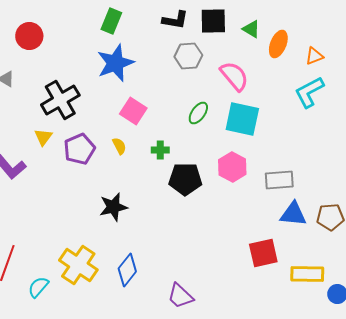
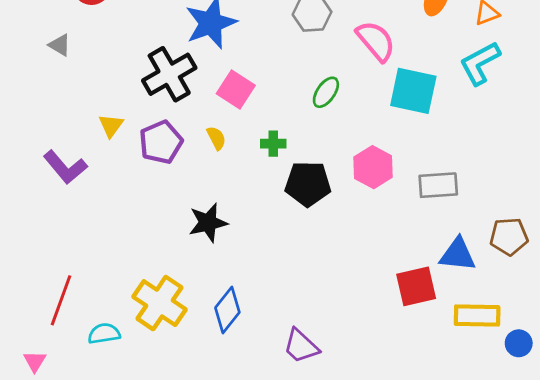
black cross: (60, 100) -> (169, 74), moved
cyan square: (242, 119) -> (413, 91), moved
blue triangle: (293, 214) -> (458, 255), moved
cyan semicircle: (38, 287) -> (104, 334), turned 40

